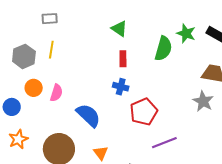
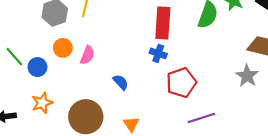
red rectangle: (123, 59) -> (163, 23), size x1.8
blue semicircle: (88, 115) -> (121, 82), size x0.6

